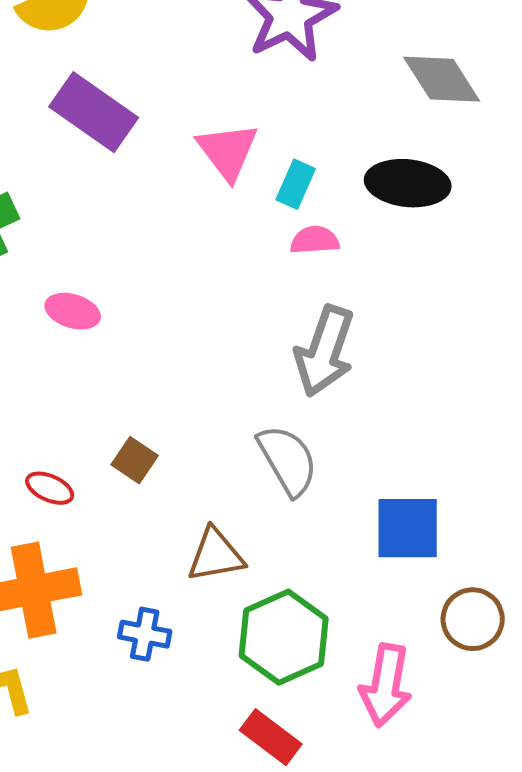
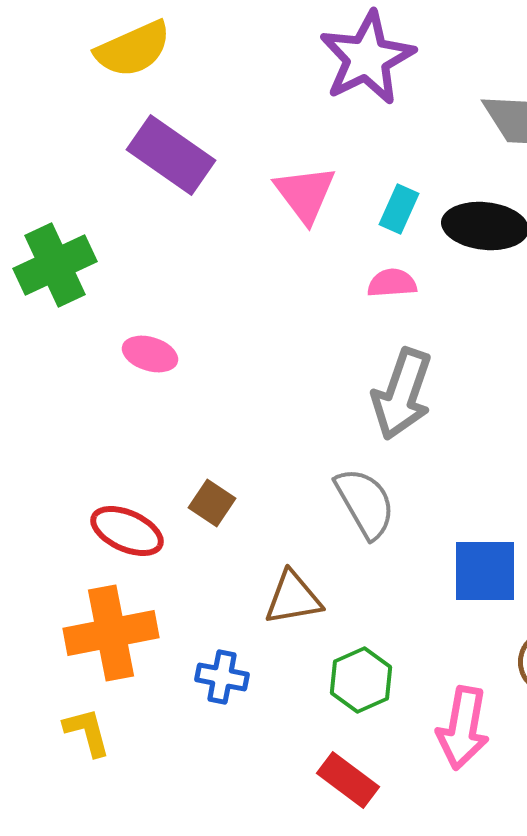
cyan rectangle: (296, 184) -> (399, 209), moved
red ellipse: (50, 488) -> (127, 531), size x1.5
green hexagon: (284, 637) -> (361, 680), size x0.7

